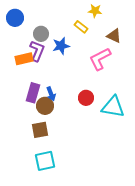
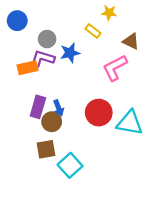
purple L-shape: (37, 51) -> (42, 59), turned -95
red circle: (86, 98) -> (99, 113), size x1.5
cyan square: (45, 161) -> (70, 165), moved, turned -30

